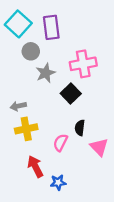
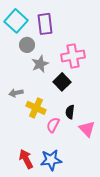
yellow cross: (26, 129) -> (36, 108), moved, turned 36
red arrow: (35, 166) -> (26, 159), moved
blue star: (58, 182) -> (51, 160), size x1.5

